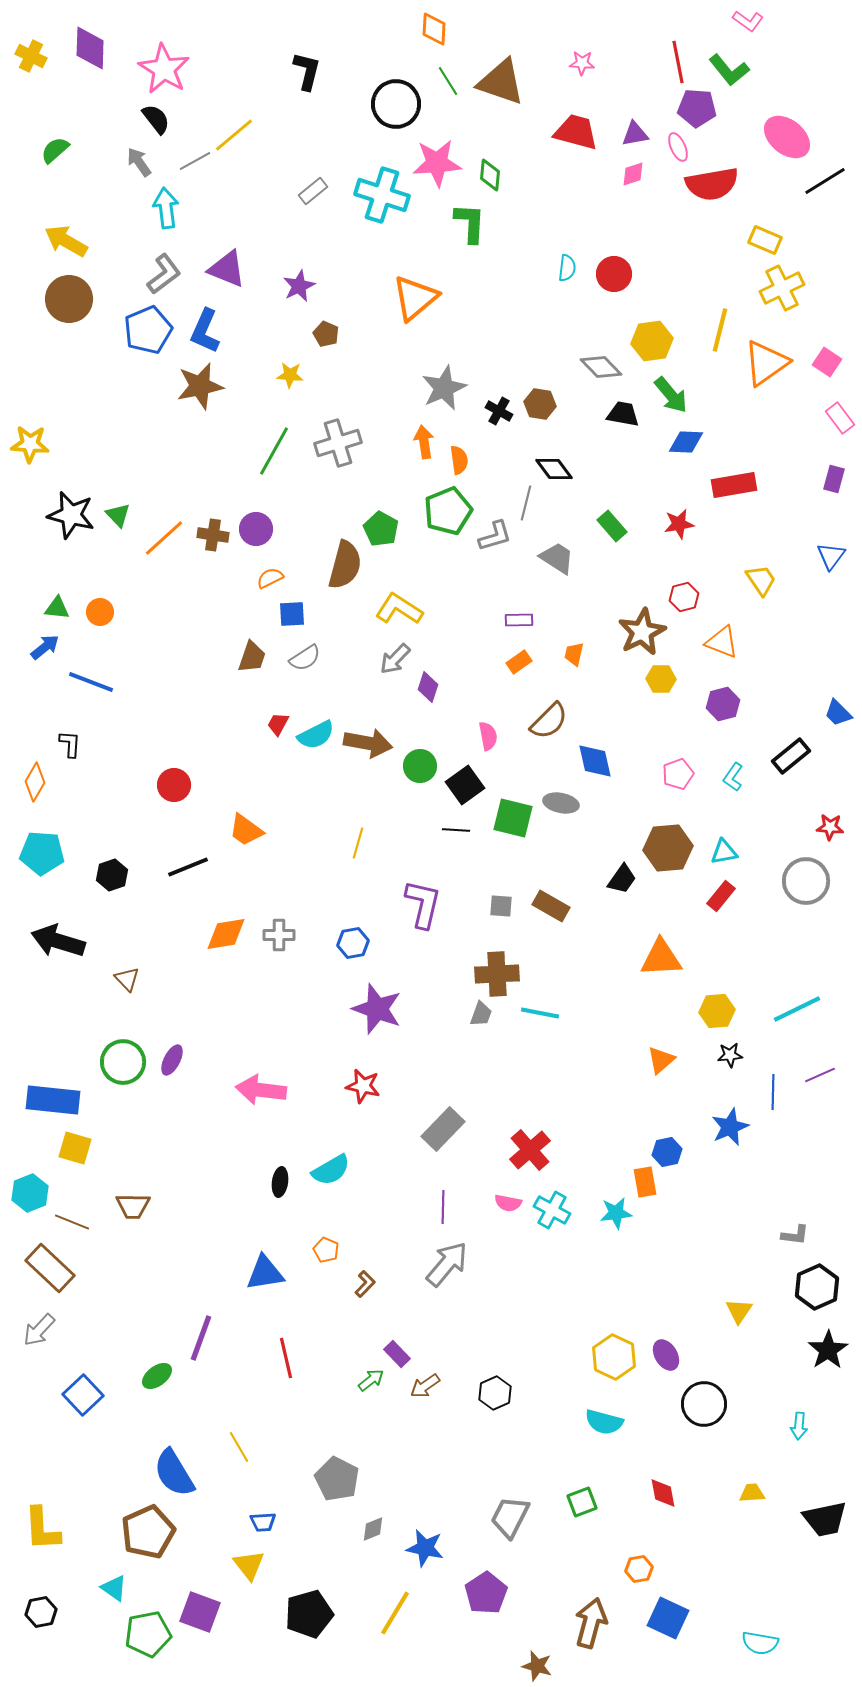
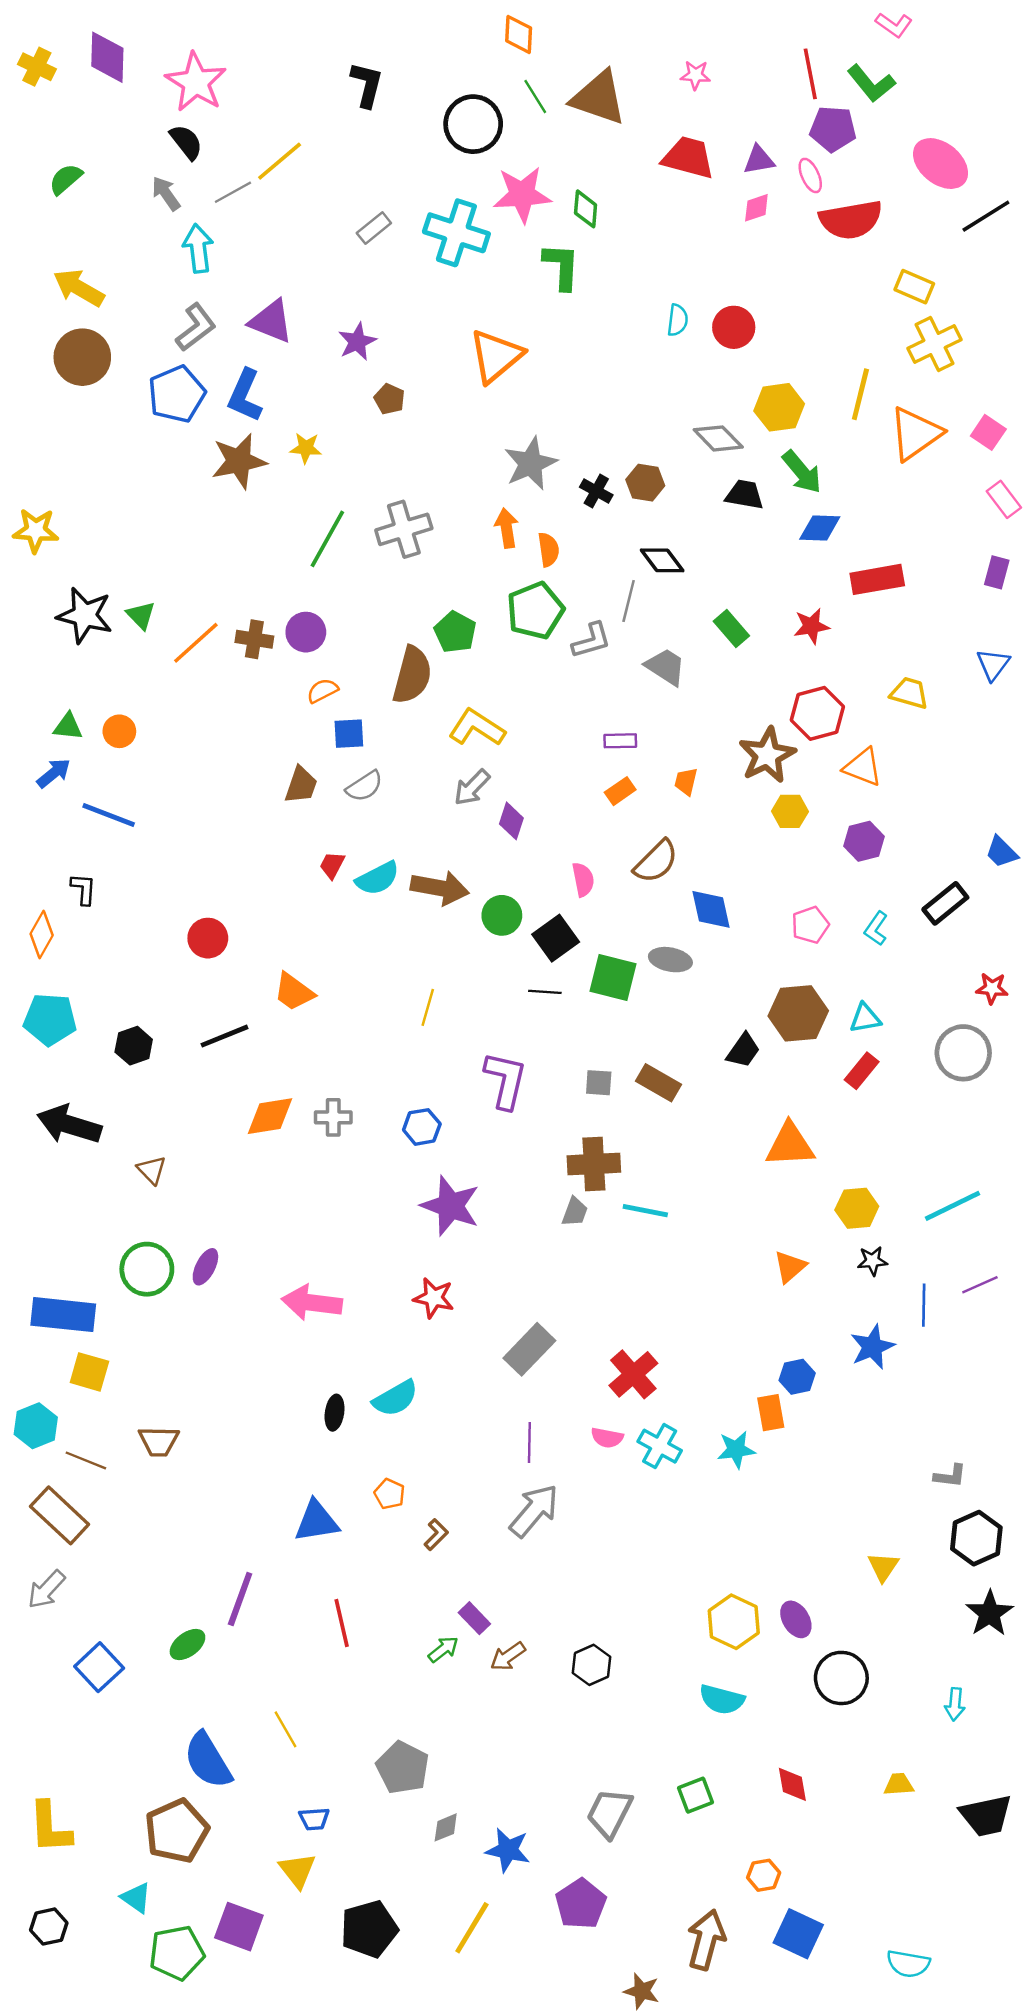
yellow star: (290, 375) -> (306, 448), moved
yellow trapezoid: (761, 580) -> (909, 693), turned -40
red hexagon: (684, 597) -> (817, 713), size x1.5

